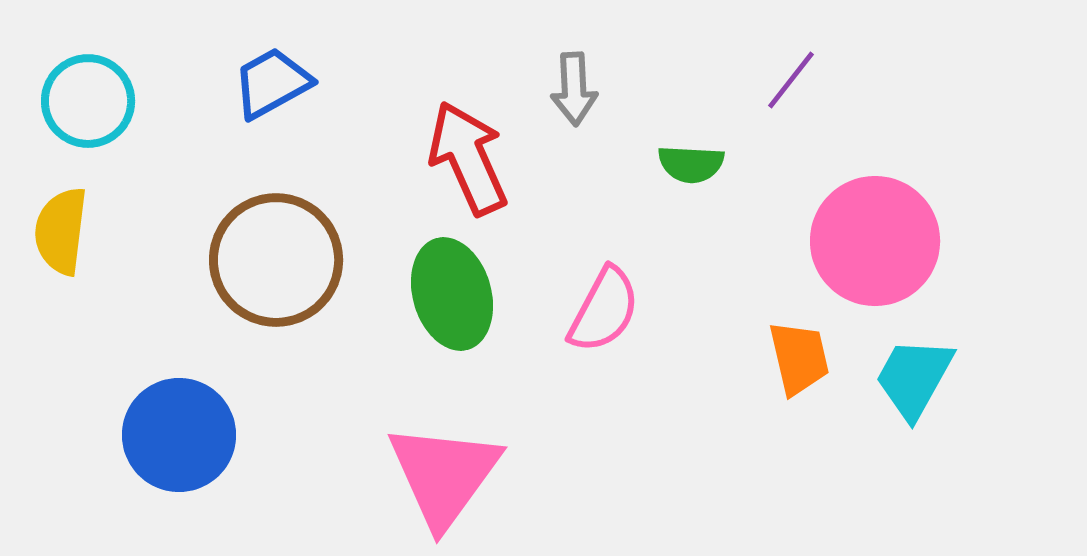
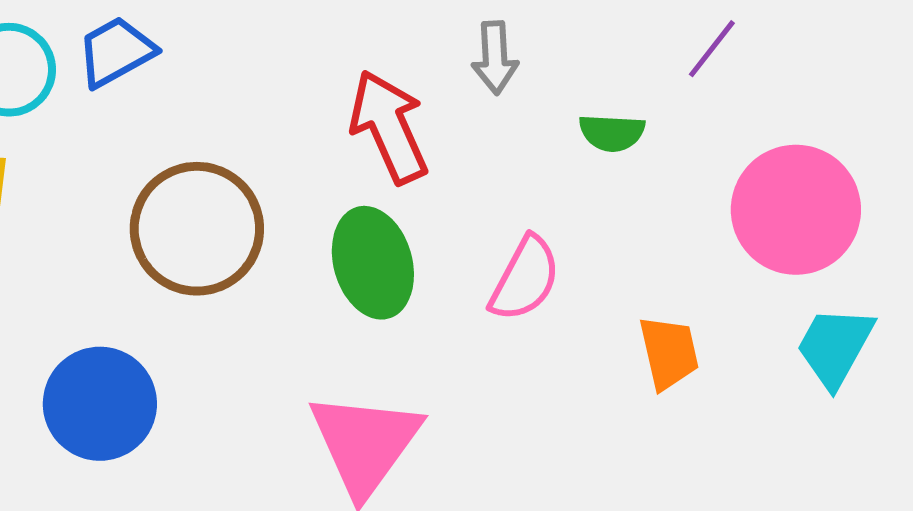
blue trapezoid: (272, 83) -> (116, 52), moved
orange trapezoid: (799, 358) -> (669, 353), moved

